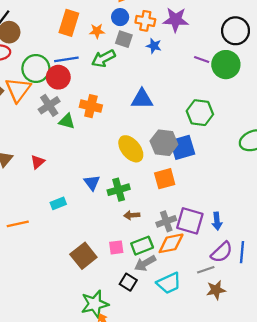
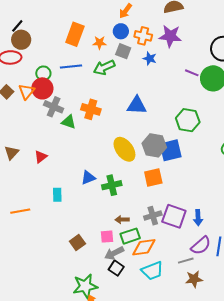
green circle: (36, 69) -> (43, 73), size x0.6
red circle: (58, 77) -> (42, 88), moved
orange triangle: (18, 90) -> (27, 91), size x0.7
gray cross: (49, 105) -> (54, 107), turned -36
blue triangle: (92, 183) -> (88, 178), turned 42
cyan rectangle: (58, 203) -> (57, 195), turned -72
brown arrow: (132, 215) -> (122, 220), moved
orange diamond: (171, 243) -> (144, 247), moved
brown square: (83, 256) -> (77, 243), size x0.7
gray arrow: (145, 263) -> (114, 253), moved

